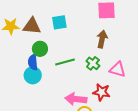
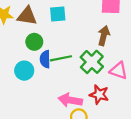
blue semicircle: (33, 62) -> (45, 59), moved
green cross: (93, 63) -> (92, 62), size x1.5

